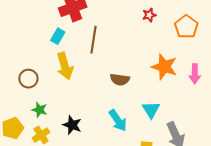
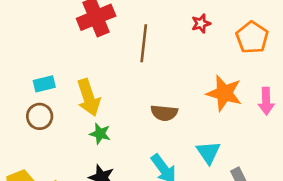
cyan rectangle: (58, 36) -> (44, 84), moved, turned 49
brown line: (94, 40) -> (144, 43), moved
green star: (39, 110) -> (100, 134), moved

